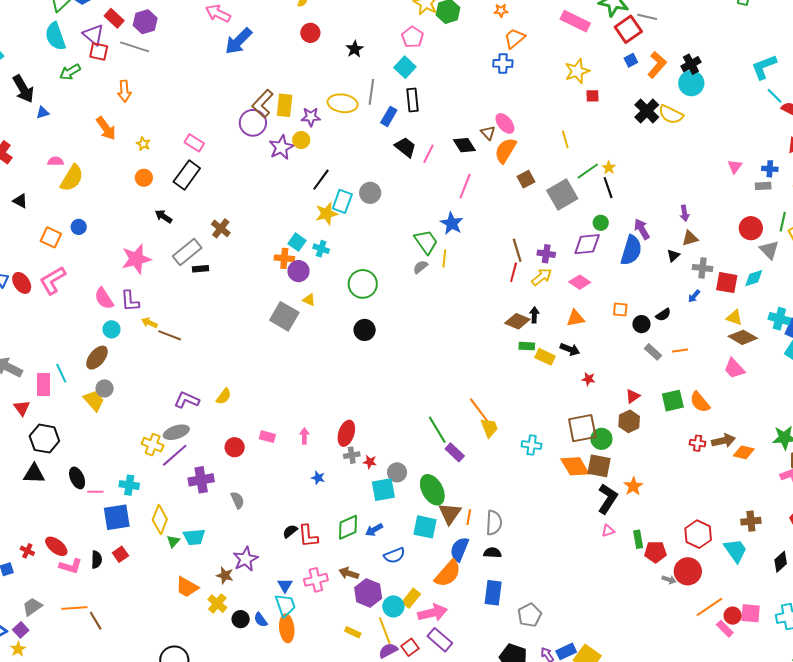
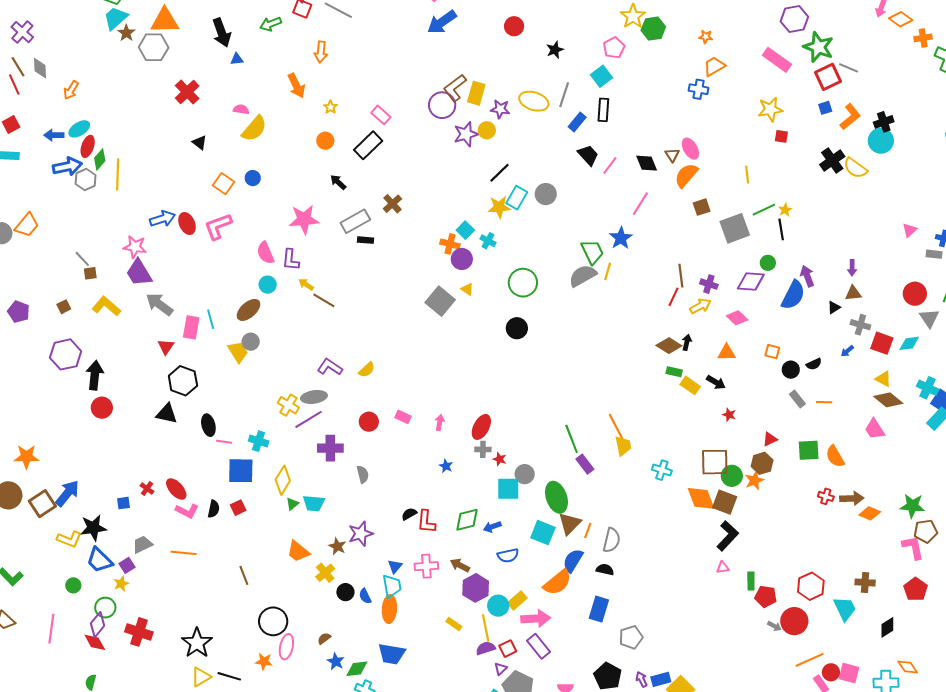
gray semicircle: (420, 267) -> (583, 276), size x1.8
orange star: (633, 486) -> (754, 480), moved
brown line: (96, 621) -> (244, 575), moved

